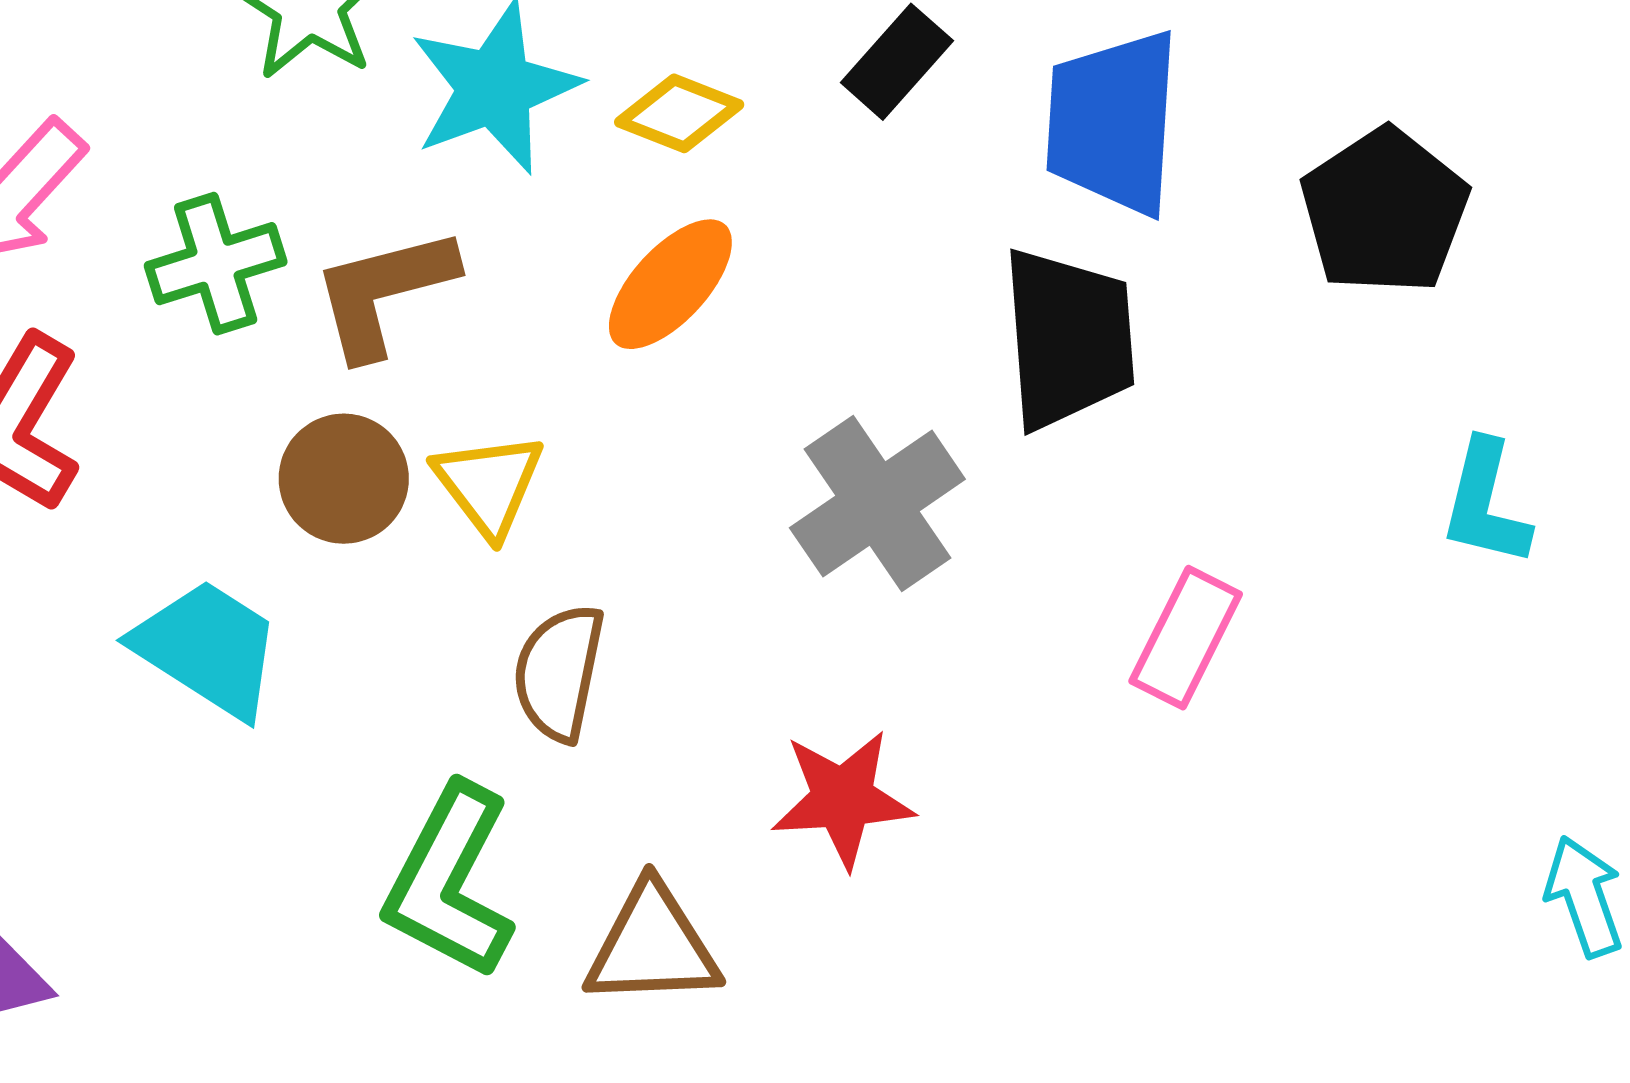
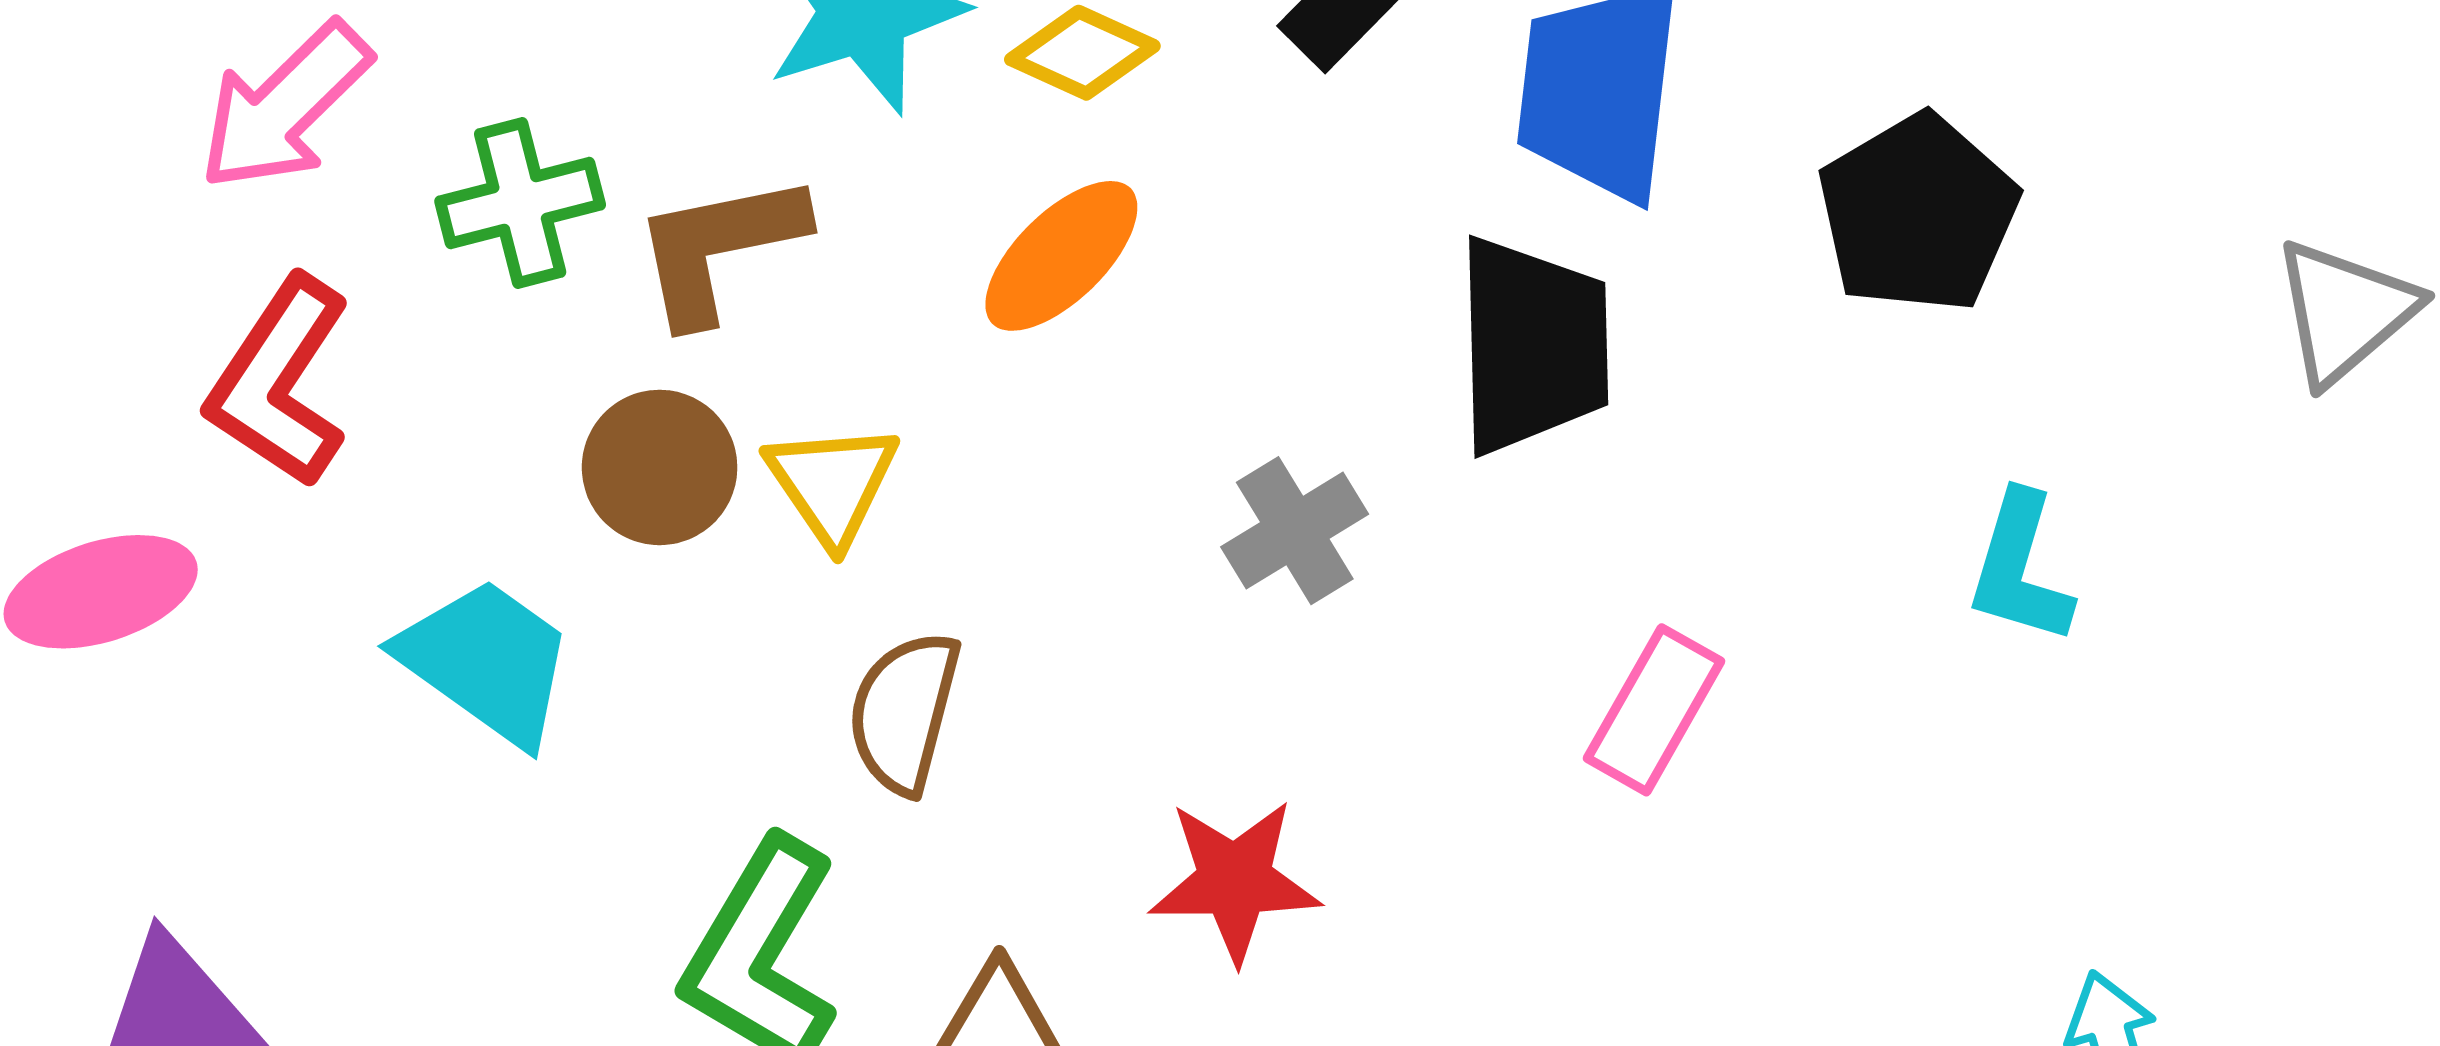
gray cross: (877, 504) -> (1295, 531), size x0.7

